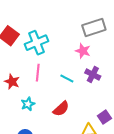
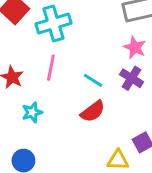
pink star: (83, 51) -> (135, 47), moved
red semicircle: (61, 109) -> (93, 111), moved

